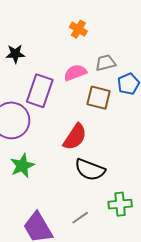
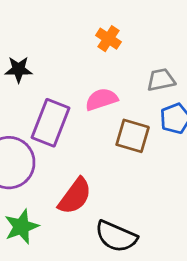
gray trapezoid: (105, 63) -> (161, 80), moved
red semicircle: (75, 137) -> (75, 196), moved

